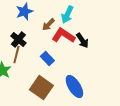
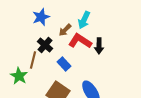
black cross: (18, 40) -> (45, 45), moved
black arrow: (82, 41) -> (99, 46), turned 35

